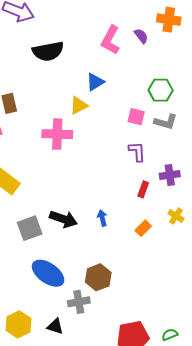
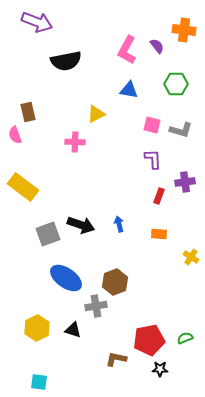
blue triangle: (95, 82) -> (129, 90), moved, turned 42
green hexagon: (161, 90) -> (176, 84), moved
pink cross: (57, 134) -> (75, 142), size x0.7
yellow cross: (176, 216) -> (191, 257), moved
orange rectangle: (143, 228) -> (159, 234), turned 49

